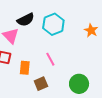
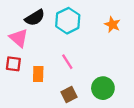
brown square: (41, 84) -> (69, 95), moved

